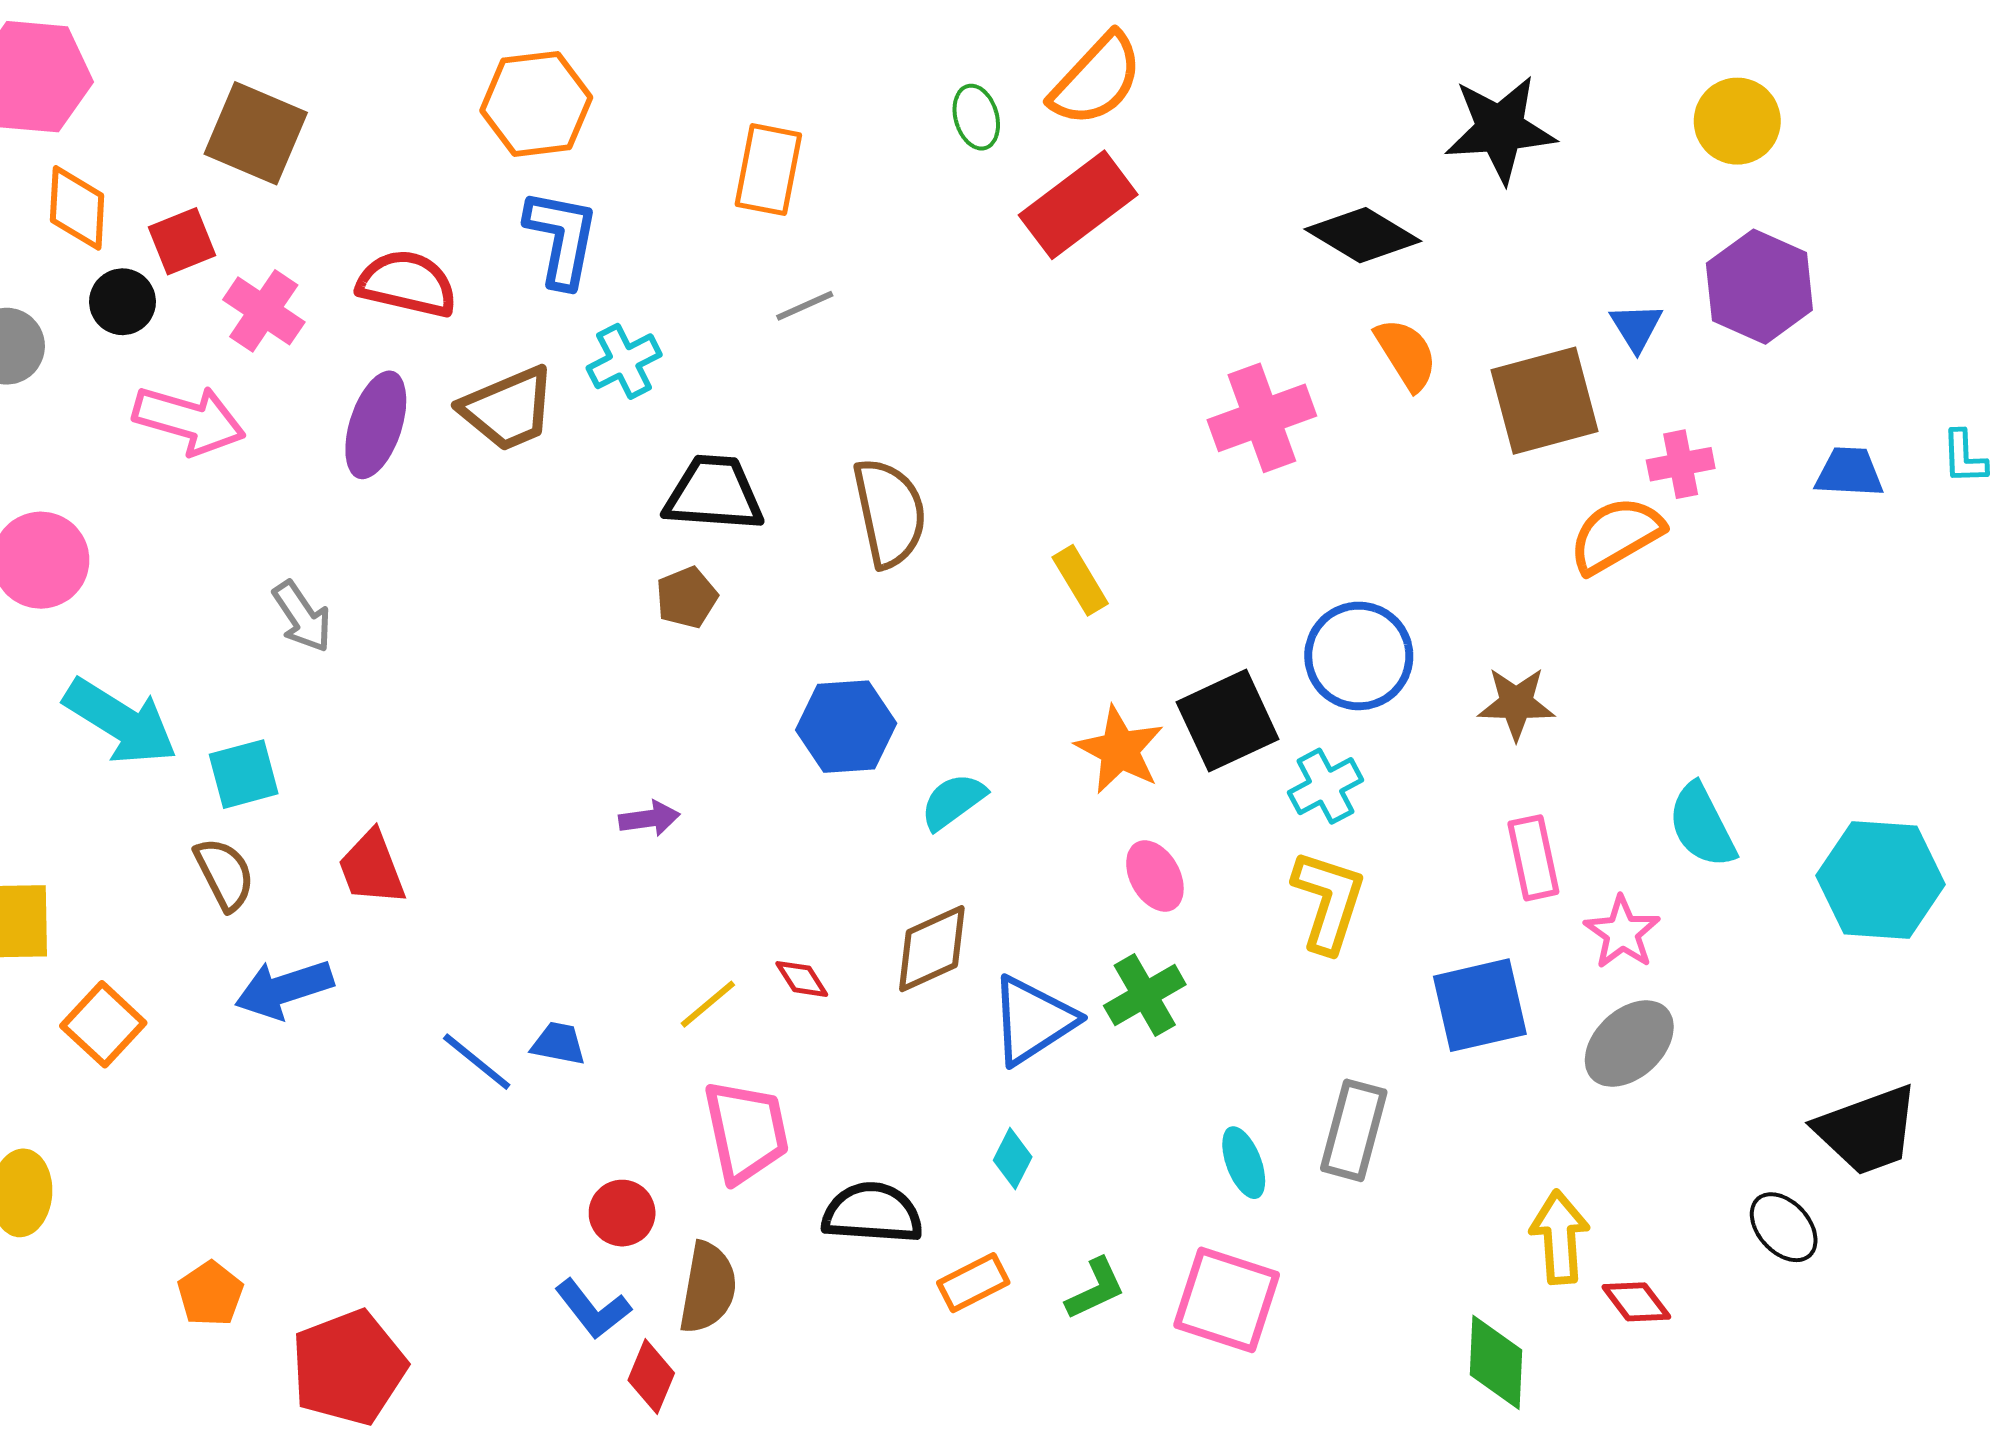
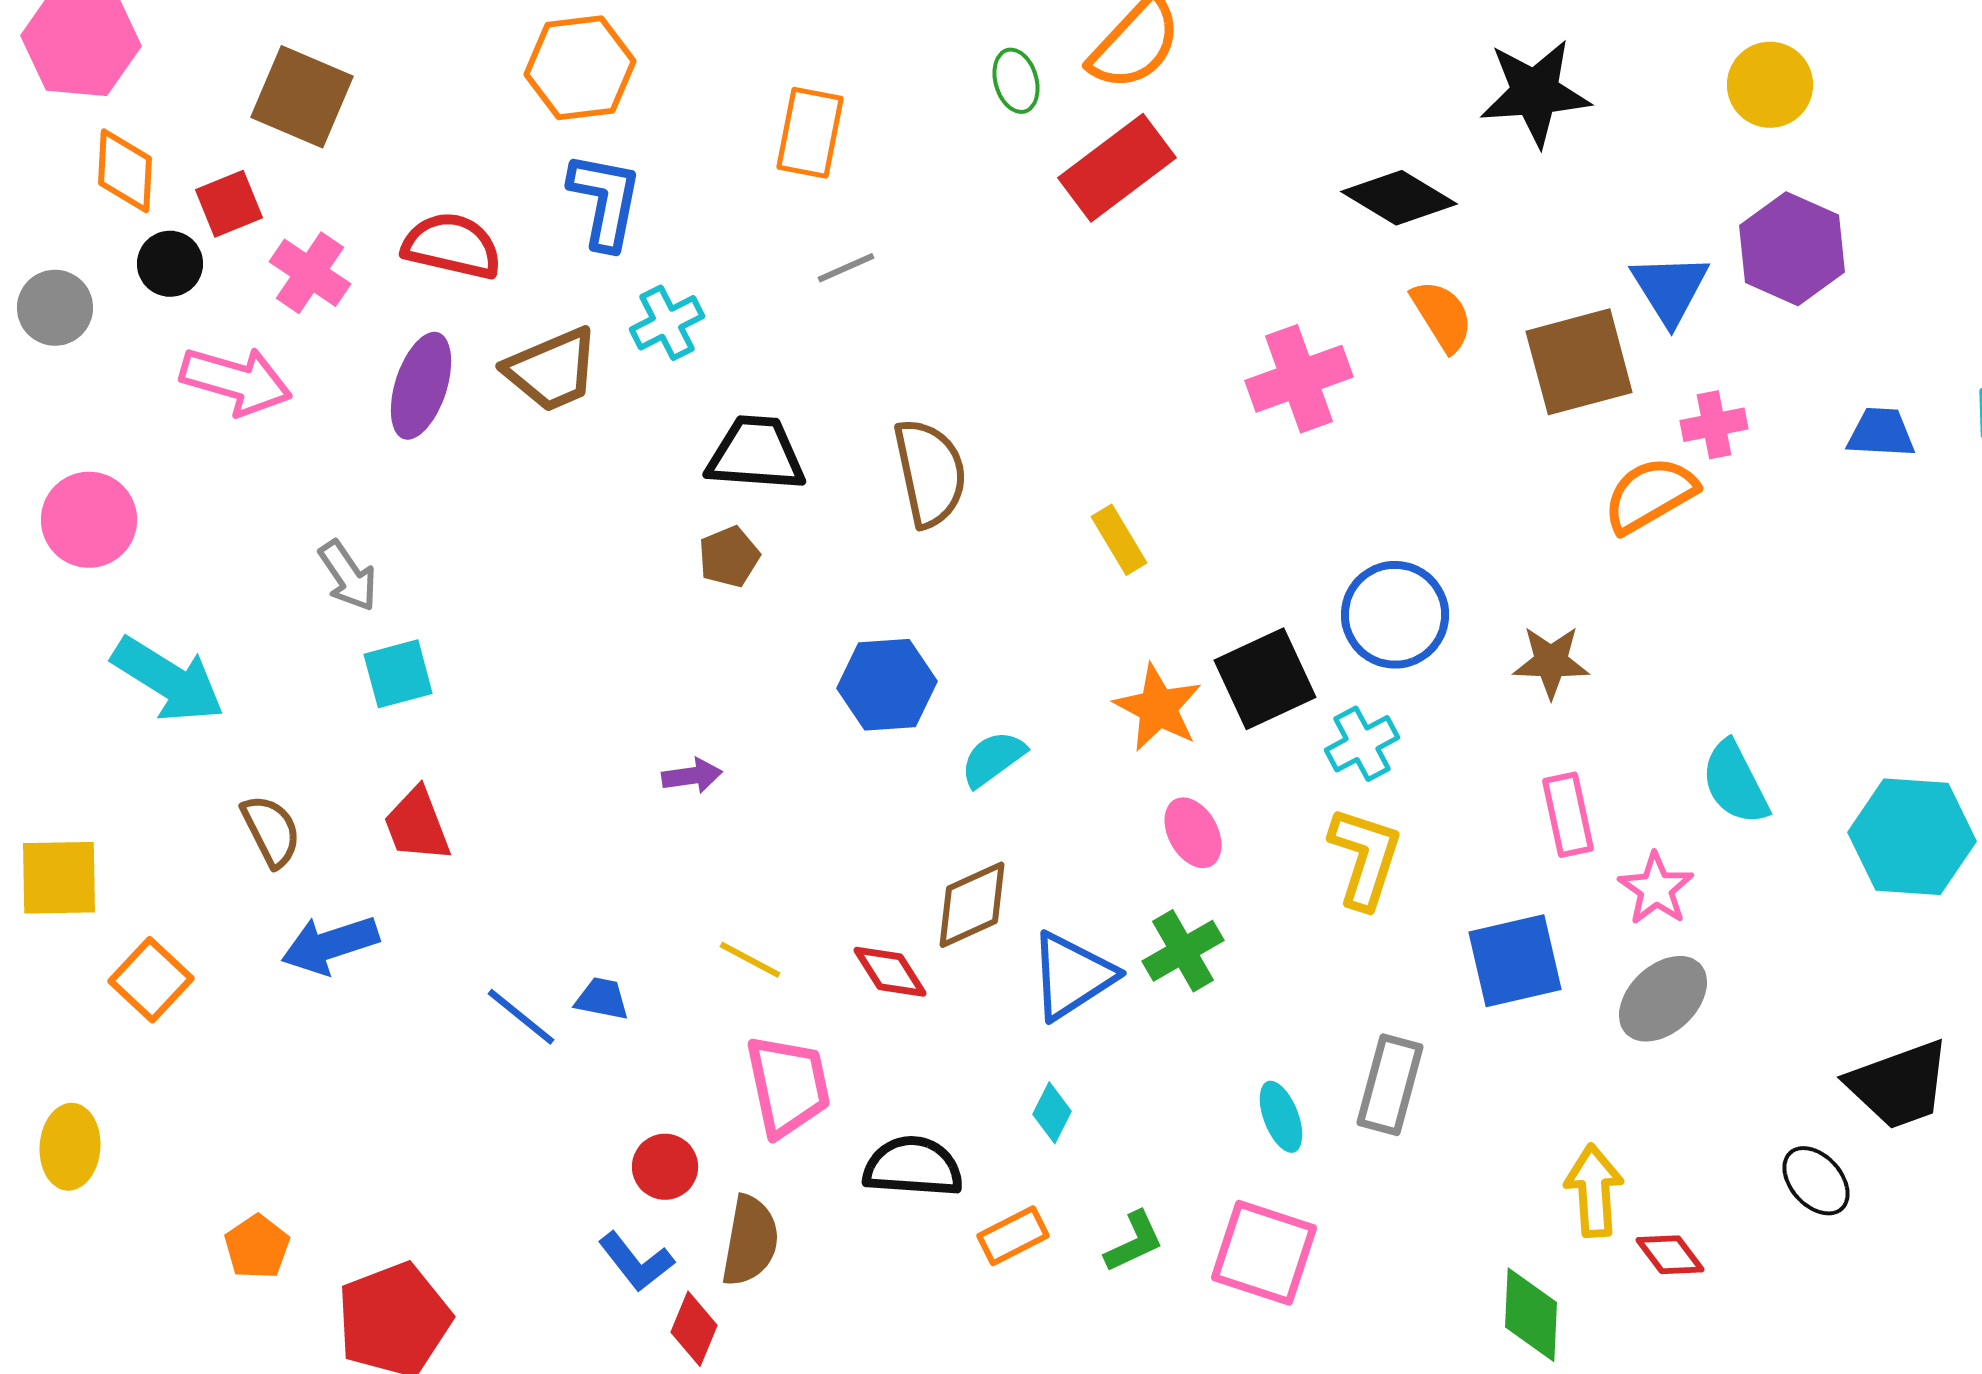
blue triangle: (1636, 327) -> (1670, 289), size x1.5
cyan square: (244, 774) -> (398, 674), moved
red diamond: (802, 979) -> (890, 972), moved, size x1.4
yellow line: (708, 1004) -> (750, 960), turned 68

